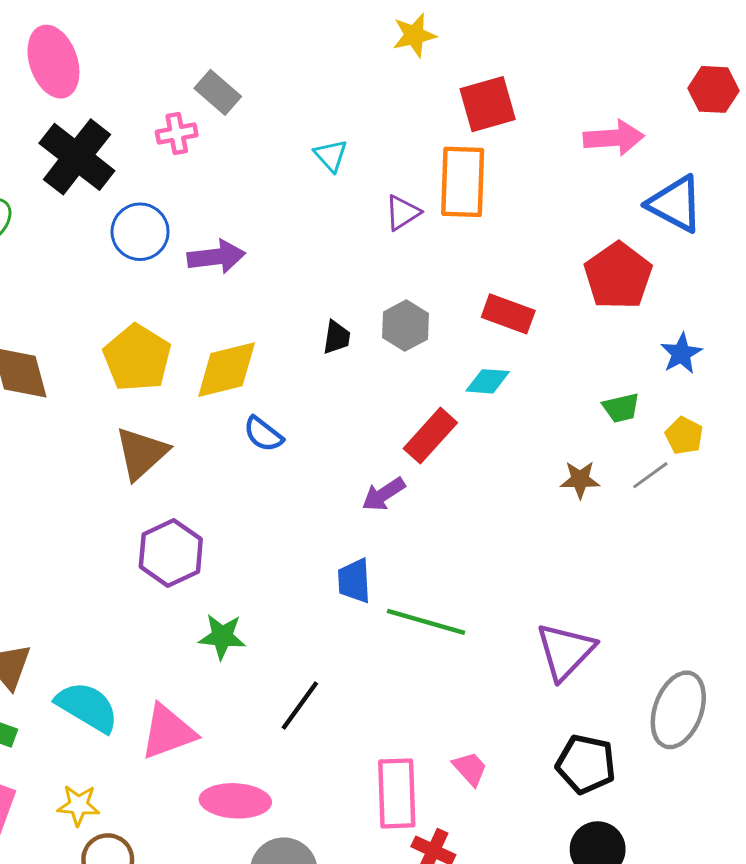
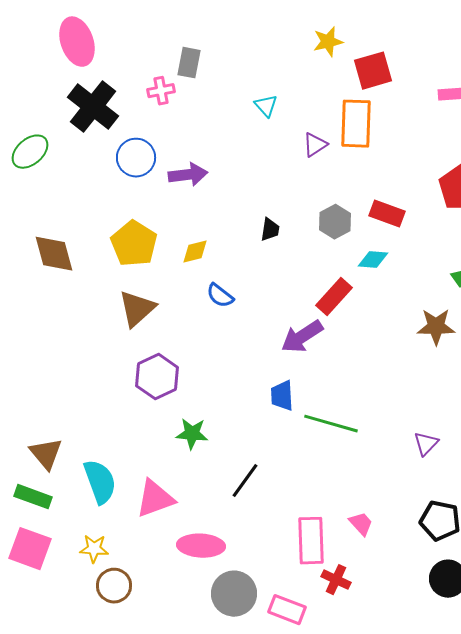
yellow star: (414, 35) -> (328, 42), moved
gray rectangle: (218, 92) -> (189, 63), turned 60
gray hexagon: (405, 326) -> (335, 222), moved
yellow diamond: (227, 370) -> (195, 252), size x0.6
brown star: (580, 480) -> (436, 327), size x1.4
purple arrow: (383, 494) -> (302, 337), size x1.4
purple triangle: (565, 651) -> (426, 444), size x0.6
cyan semicircle: (87, 707) -> (100, 482), turned 39

